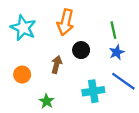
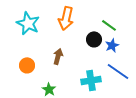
green line: (113, 30) -> (109, 25), turned -42
black circle: (81, 50) -> (94, 39), moved

